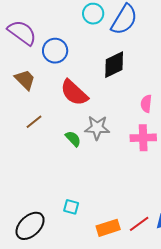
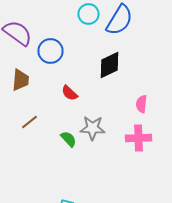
brown trapezoid: (25, 80) -> (20, 80), turned 50
red semicircle: (74, 93) -> (70, 93), size x0.6

